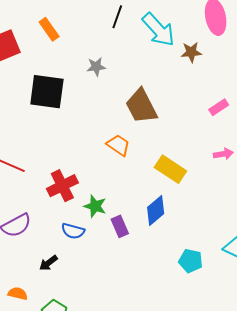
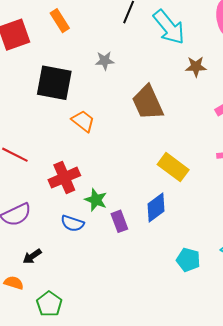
brown star: (191, 52) -> (196, 67), moved
orange trapezoid: (118, 145) -> (83, 121), moved
black arrow: (48, 263) -> (32, 256), moved

